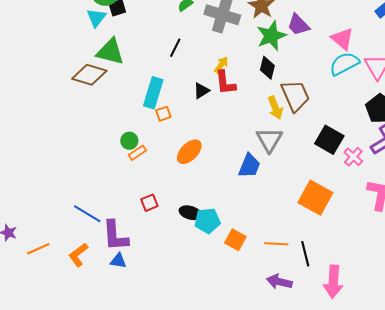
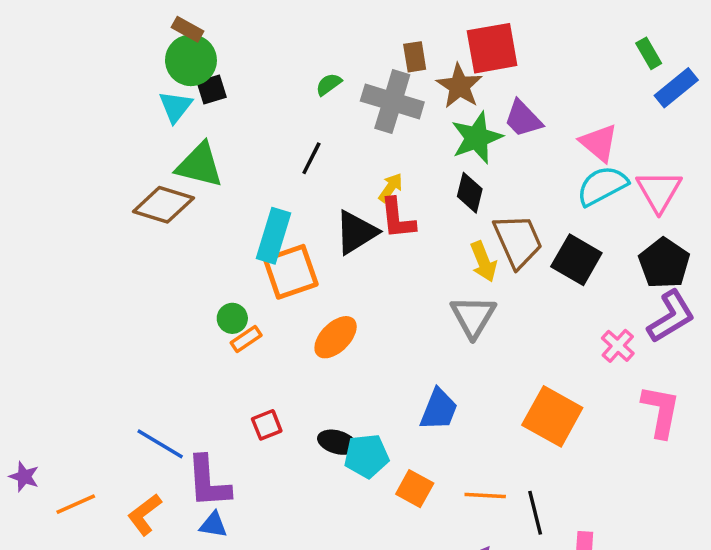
black triangle: (201, 91) -> (356, 232), size x1.6
orange square: (163, 114) -> (291, 272), size x2.0
black square: (329, 140) -> (576, 260), moved
blue trapezoid: (249, 166) -> (439, 409), moved

